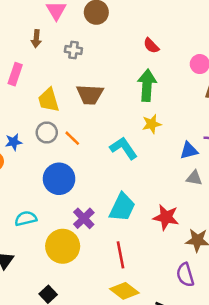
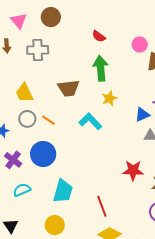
gray cross: (73, 50) -> (38, 50), size x1.5
brown trapezoid: (90, 94) -> (68, 88), moved
cyan trapezoid: (122, 207) -> (63, 191), moved
purple cross: (84, 218) -> (13, 160), moved
yellow circle: (63, 246) -> (55, 225), moved, size x0.7

